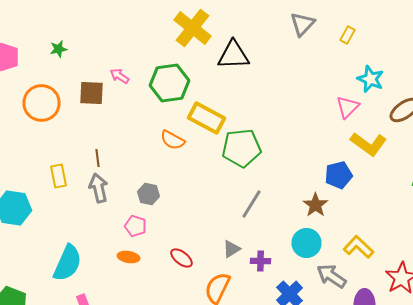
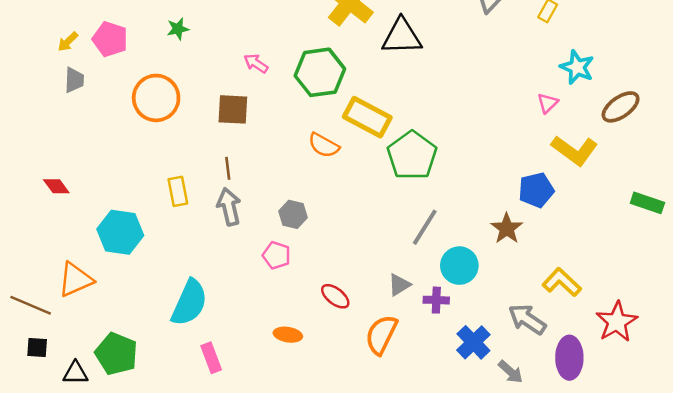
brown square: (92, 93) -> (233, 109), moved
pink triangle: (348, 107) -> (548, 103), size x0.7
green pentagon: (242, 148) -> (412, 156), turned -30
cyan circle: (306, 243) -> (459, 266), moved
orange ellipse: (128, 257) -> (288, 335), moved

